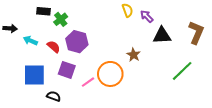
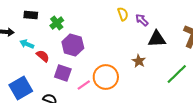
black rectangle: (44, 11) -> (31, 15), moved
red semicircle: (54, 47) -> (43, 56), moved
brown star: (134, 55) -> (139, 61), moved
blue square: (34, 75) -> (21, 88), moved, turned -30

